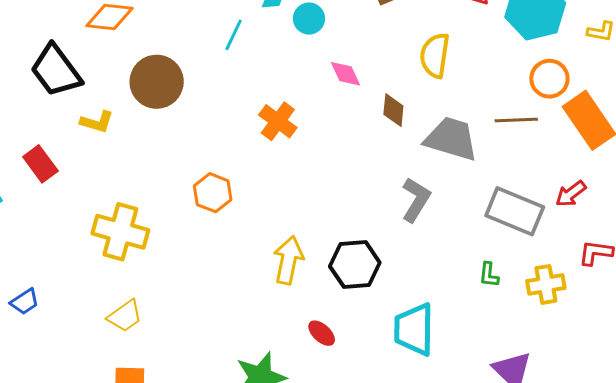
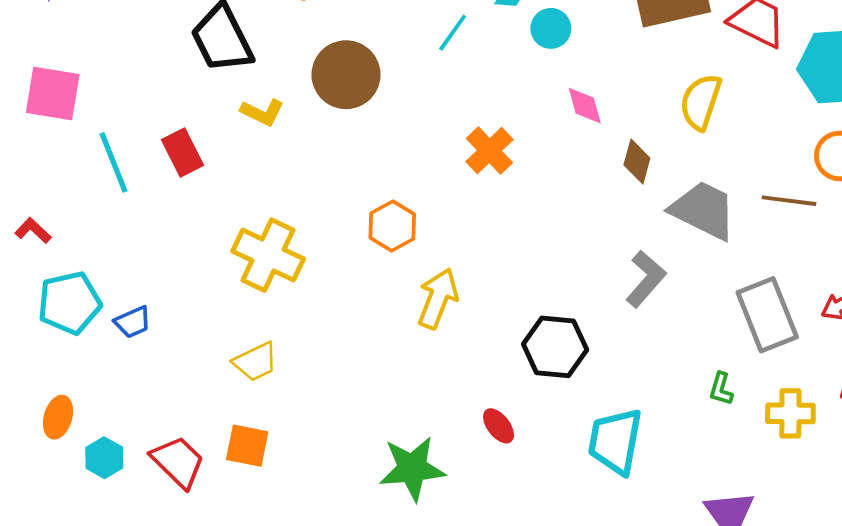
gray rectangle: (515, 211) -> (767, 315), turned 36
yellow arrow: (288, 260) -> (438, 298), moved

